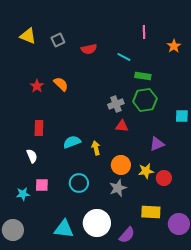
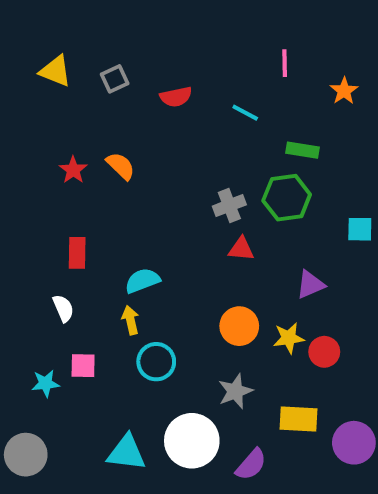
green rectangle: (143, 76) -> (303, 150), moved
yellow arrow: (96, 148) -> (130, 320), moved
gray star: (118, 188) -> (235, 391), moved

